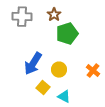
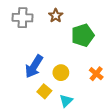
green pentagon: (67, 34) -> (83, 35), moved
cyan triangle: (64, 97) -> (66, 101), turned 48

